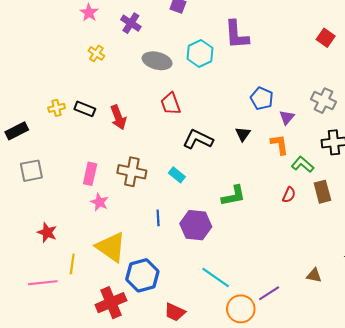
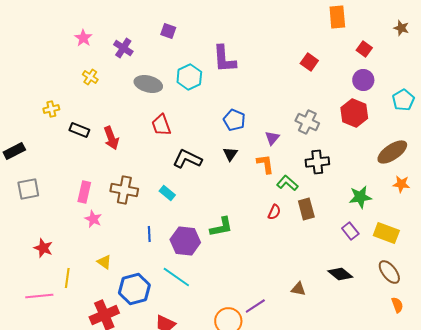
blue pentagon: (262, 98) -> (234, 120), moved
yellow cross: (57, 108) -> (51, 109), moved
green L-shape: (233, 196) -> (221, 227), moved
yellow triangle: (111, 247) -> (104, 262), size x0.5
cyan line: (216, 277) -> (176, 277), moved

